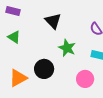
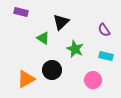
black triangle: (53, 21) -> (61, 22), turned 30
green triangle: (14, 37) -> (43, 38), moved

